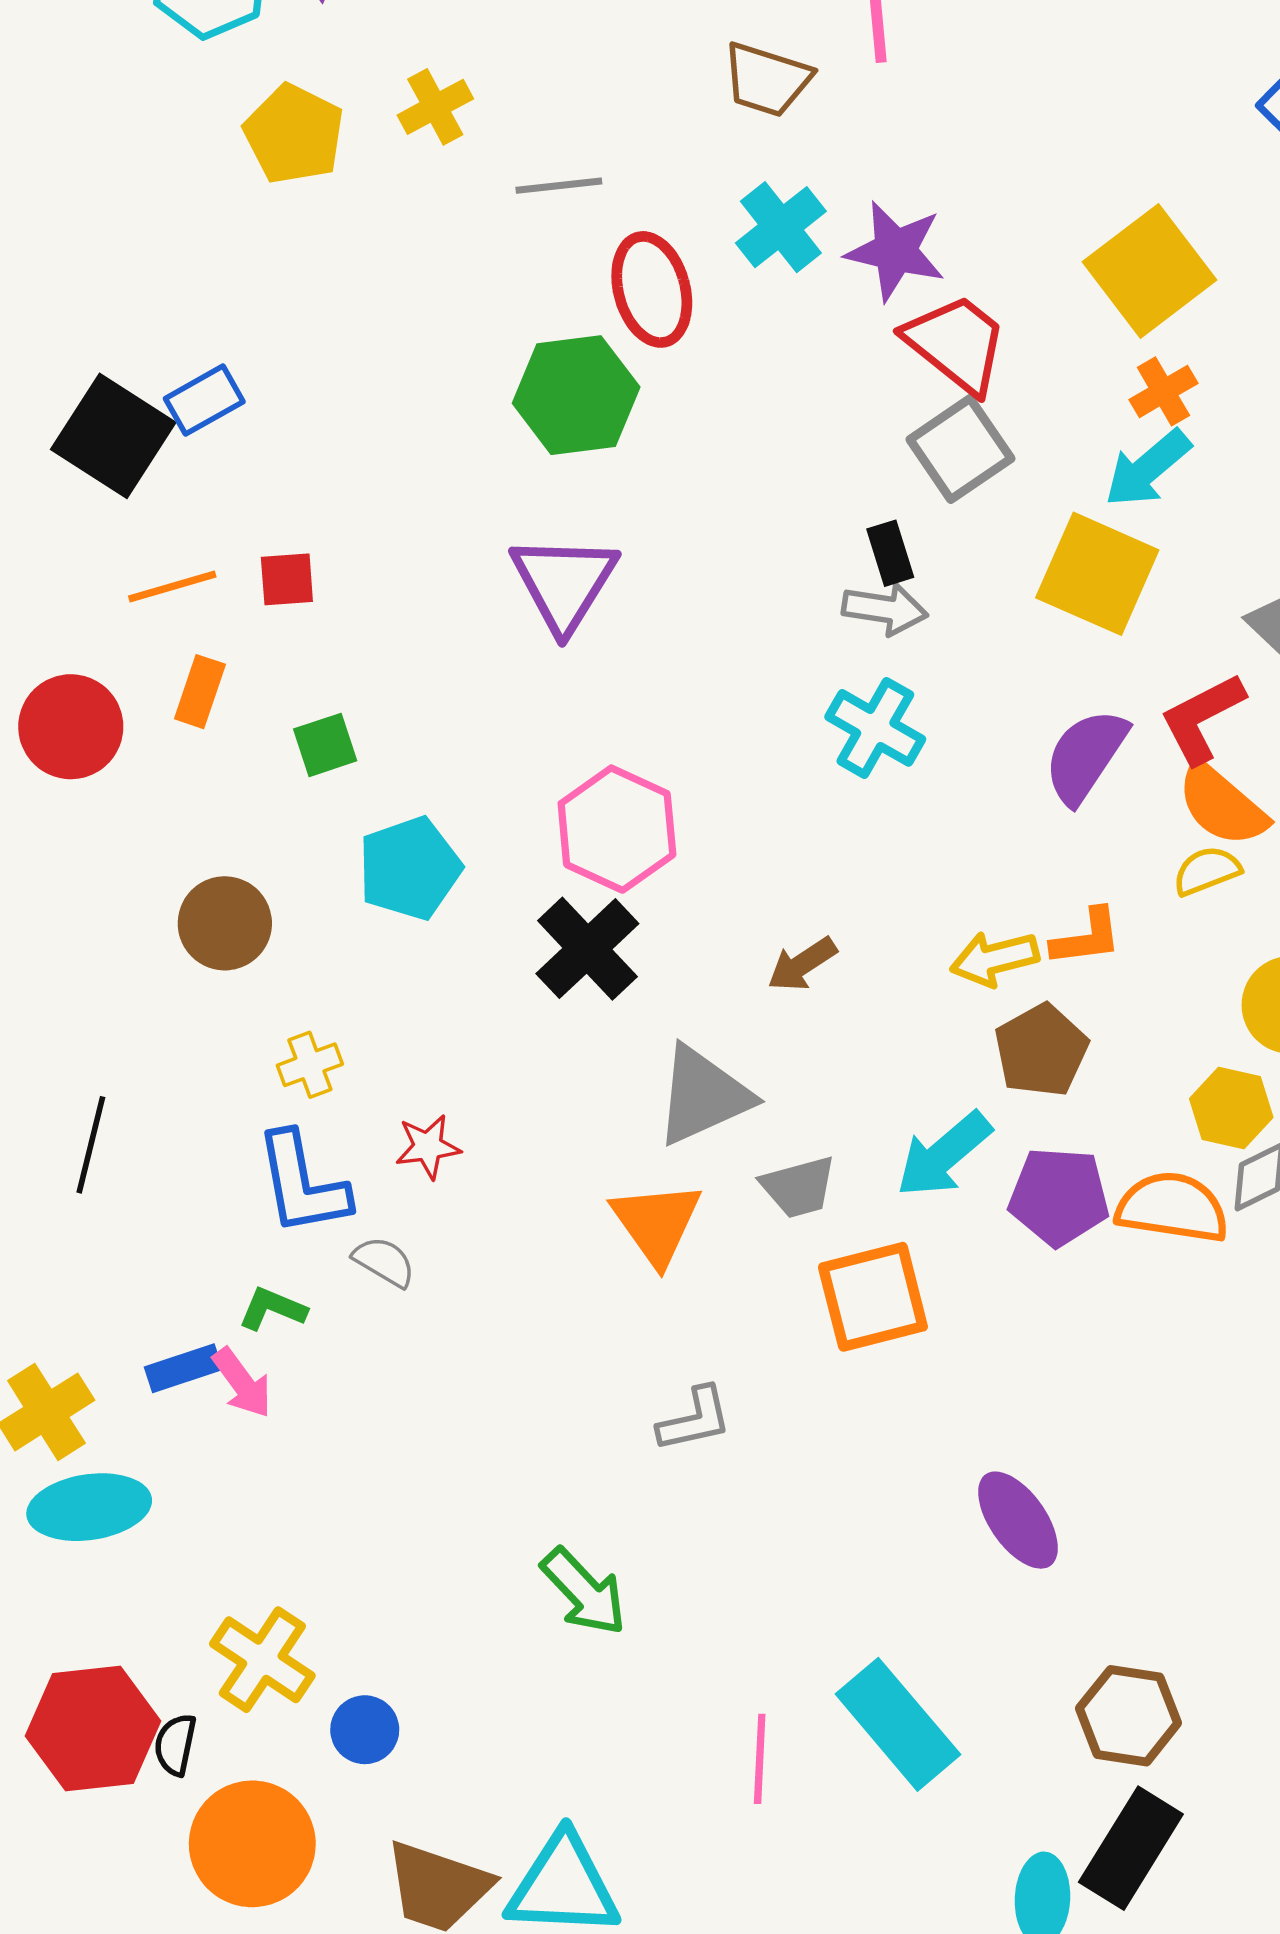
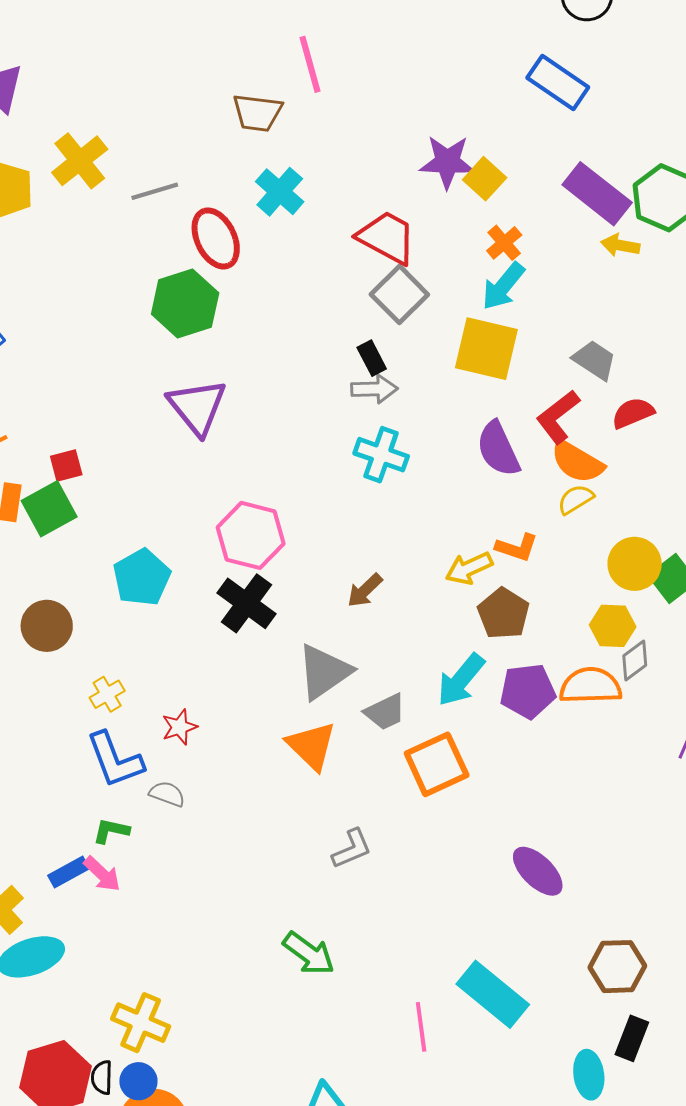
yellow cross: (435, 107) -> (80, 161), size x1.4
purple star: (895, 251) -> (447, 162), moved
yellow square: (1150, 271) -> (485, 179), size x0.6
red square: (287, 579) -> (66, 465), moved
green square: (325, 745) -> (49, 509), moved, size x1.5
purple semicircle: (1086, 756) -> (498, 449), turned -48
orange L-shape: (1086, 937) -> (517, 547), turned 36
blue circle: (365, 1730) -> (138, 1081), moved
black rectangle: (1131, 1848) -> (632, 1038), size x0.7

